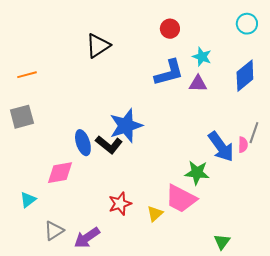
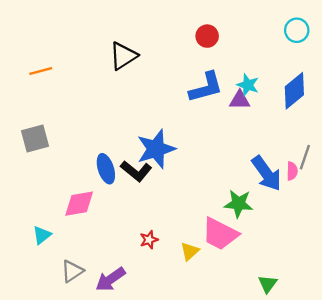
cyan star: (202, 57) -> (248, 85), moved
orange line: (27, 75) -> (41, 71), moved
red star: (120, 204) -> (149, 240), size x0.7

